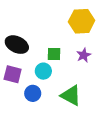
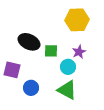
black ellipse: (17, 45) -> (29, 42), moved
cyan circle: (43, 71) -> (68, 67), moved

